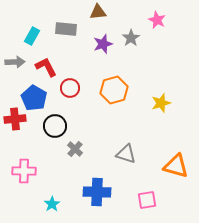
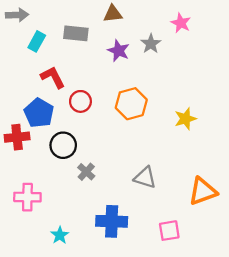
purple star: (103, 44) -> (119, 51), turned -30
gray arrow: (15, 62) -> (17, 15), moved
orange triangle: (176, 166) -> (203, 191), turned -36

